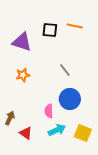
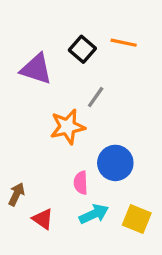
black square: (50, 30) -> (82, 49), turned 35
gray line: (65, 70) -> (96, 97), moved, turned 72
orange star: (23, 75) -> (68, 127), moved, size x1.5

